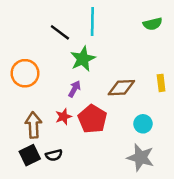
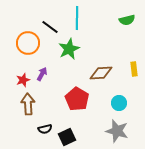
orange circle: (25, 73) -> (28, 43), moved
purple arrow: (74, 89) -> (42, 74), moved
red star: (64, 117) -> (23, 80), moved
black square: (30, 155) -> (67, 137), moved

